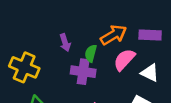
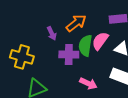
orange arrow: (114, 35) -> (76, 23), moved
green semicircle: (91, 53) -> (85, 46), moved, size x1.5

